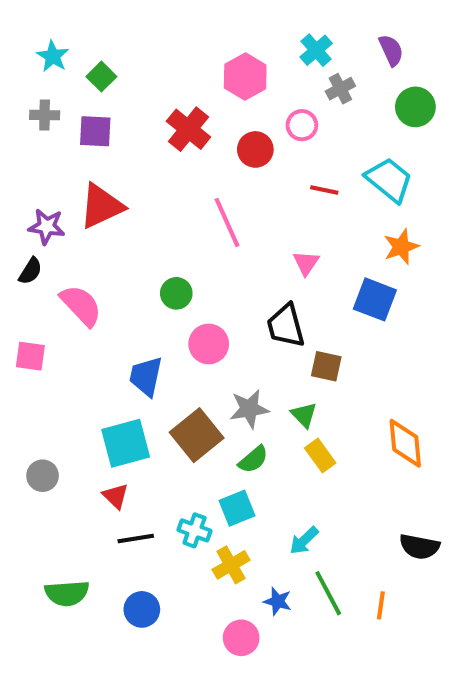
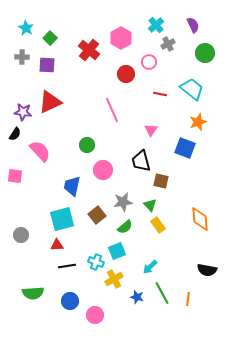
red cross: (188, 129) -> (89, 50), moved
brown square: (197, 435) -> (97, 215), size x0.7
red triangle: (116, 496) -> (57, 245), turned -48
pink circle: (241, 638) -> (95, 315), moved

